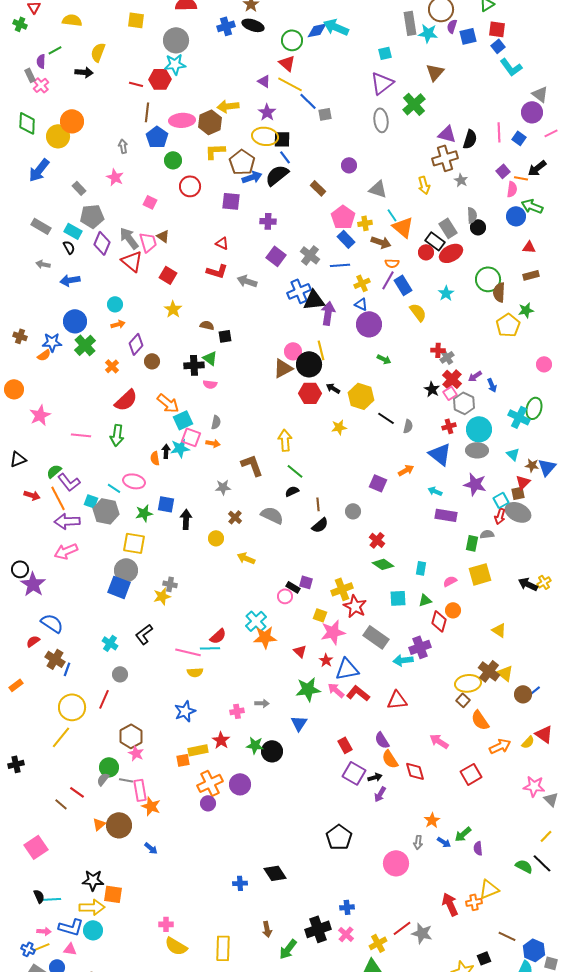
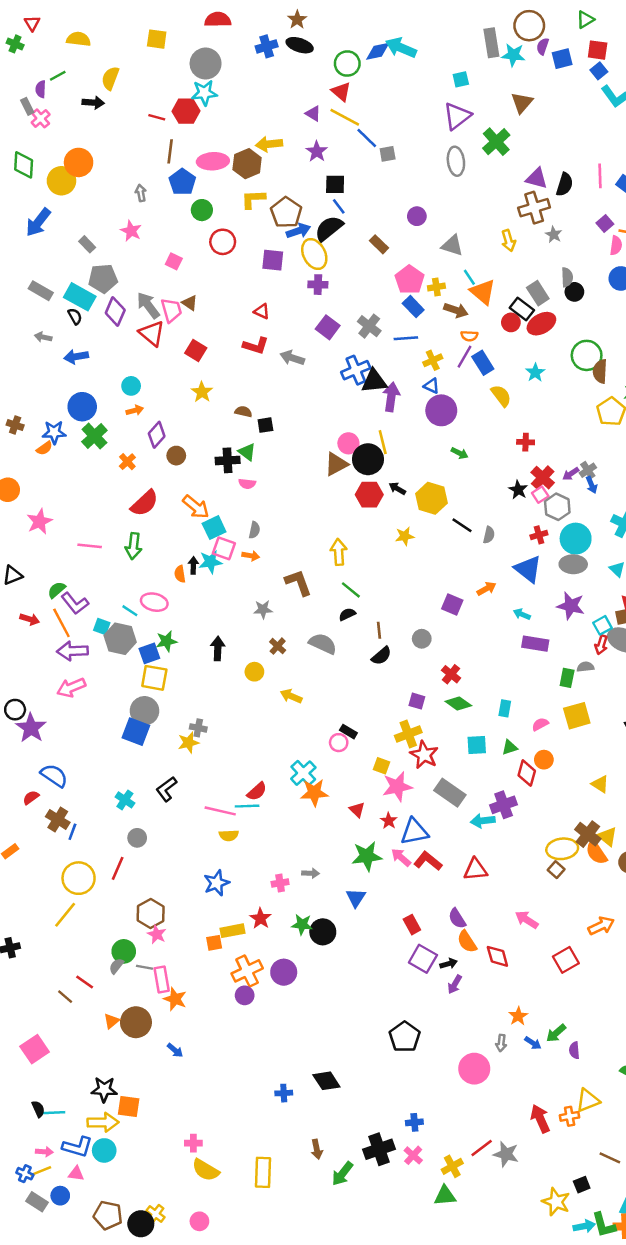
yellow ellipse: (265, 136) -> (314, 254), moved, turned 55
cyan rectangle: (73, 231) -> (80, 297), size x1.4
gray cross: (447, 357) -> (588, 470), moved
blue square: (166, 504) -> (149, 653), moved, turned -30
purple square: (306, 582) -> (417, 701), moved
orange semicircle: (480, 720) -> (596, 852), moved

